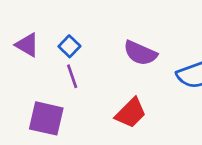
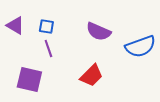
blue square: (69, 46) -> (46, 26), turned -35

